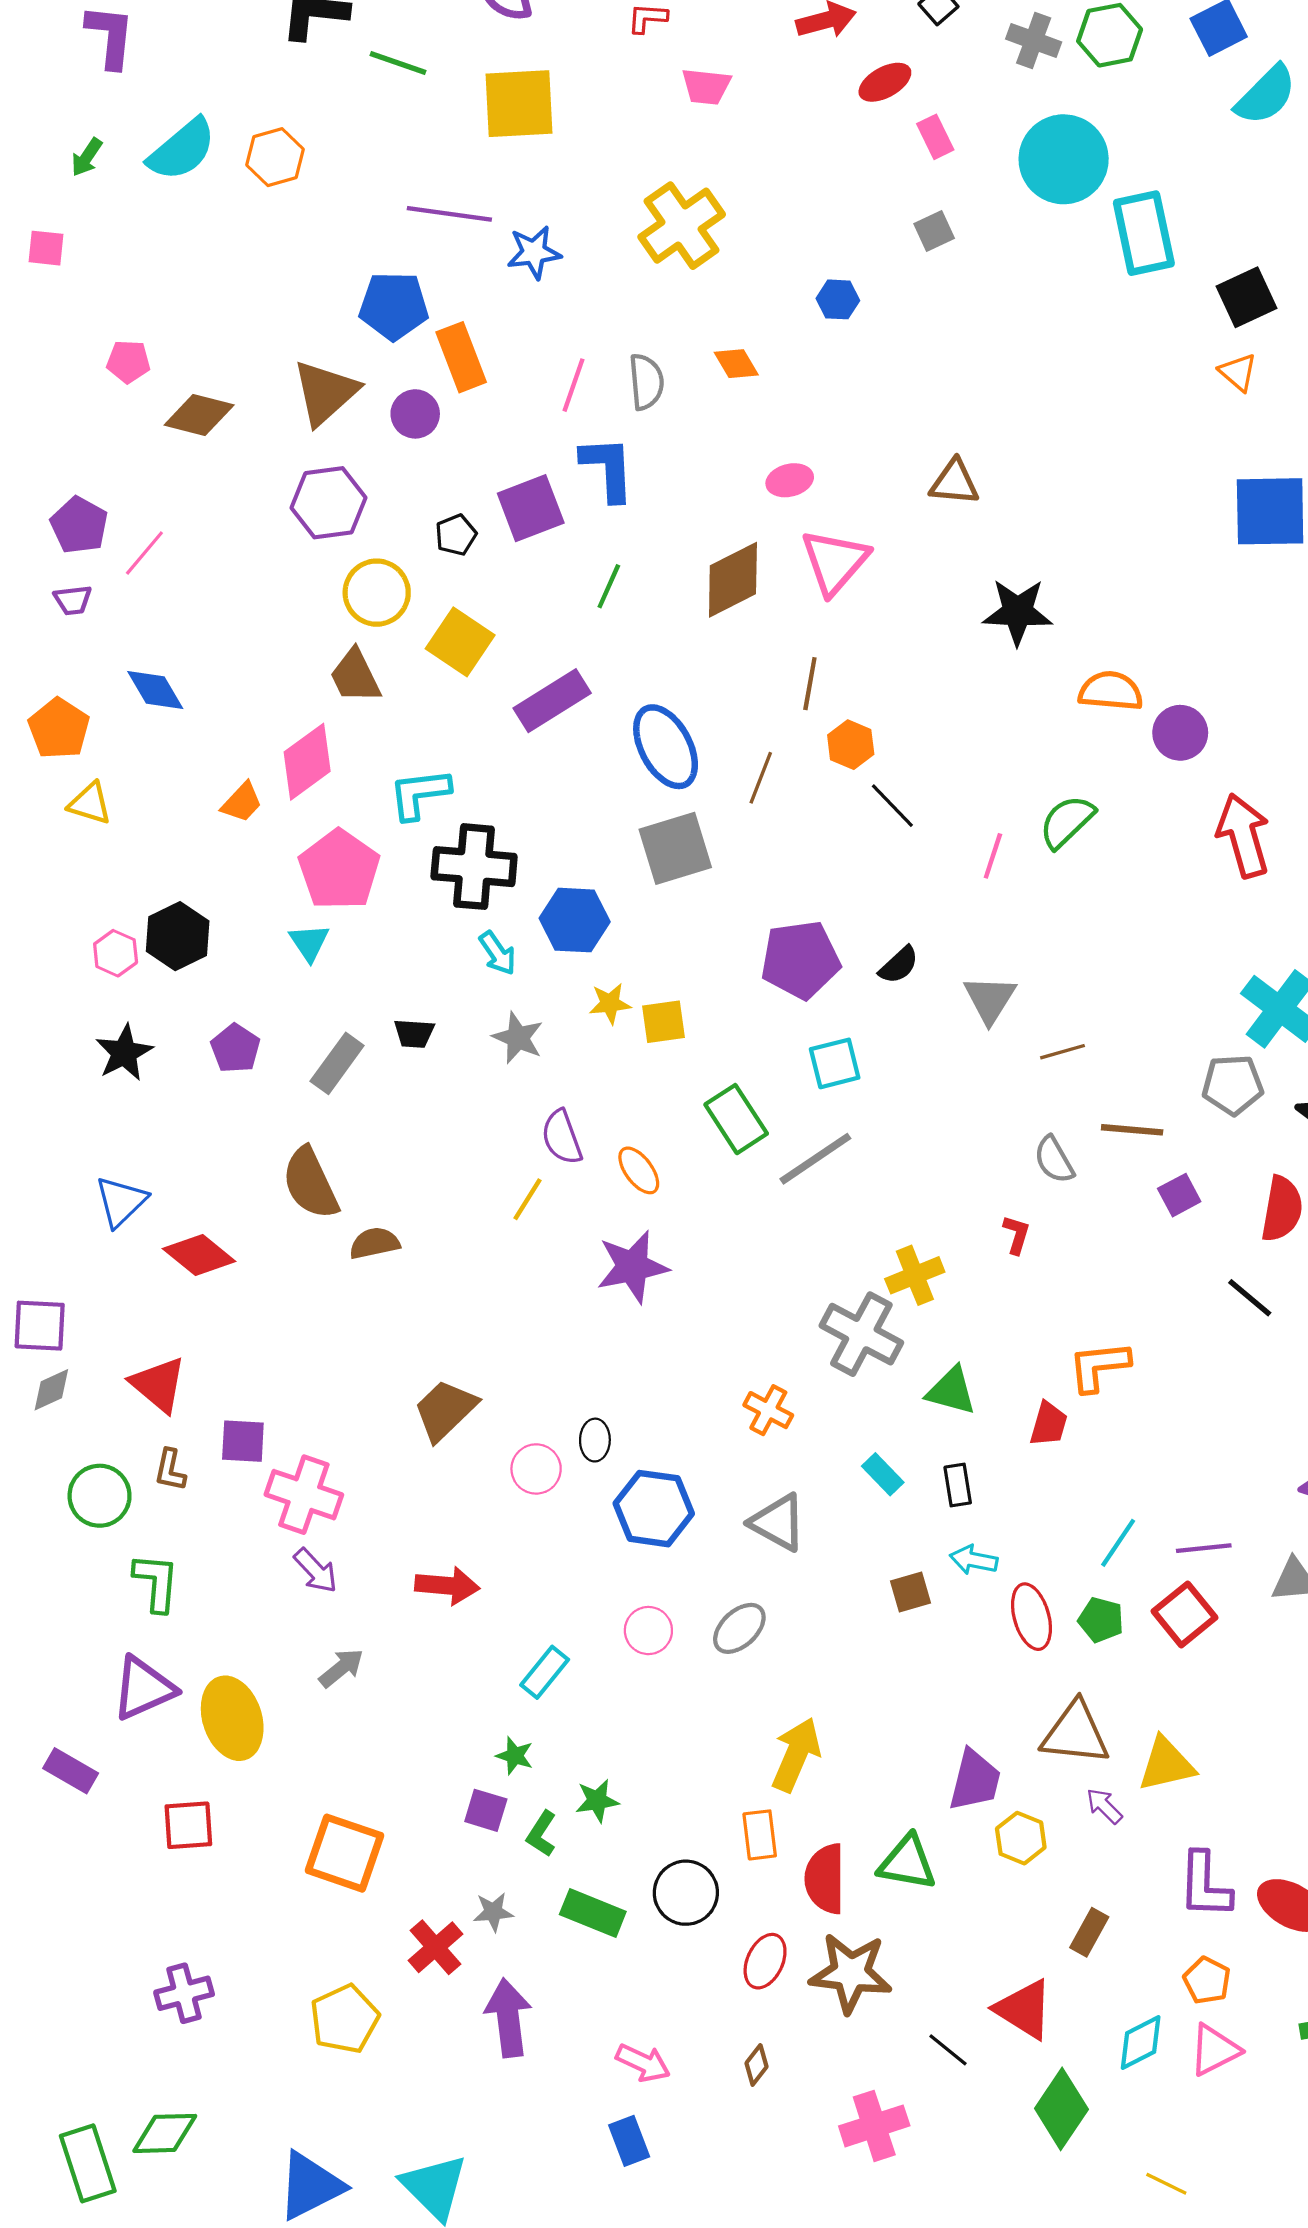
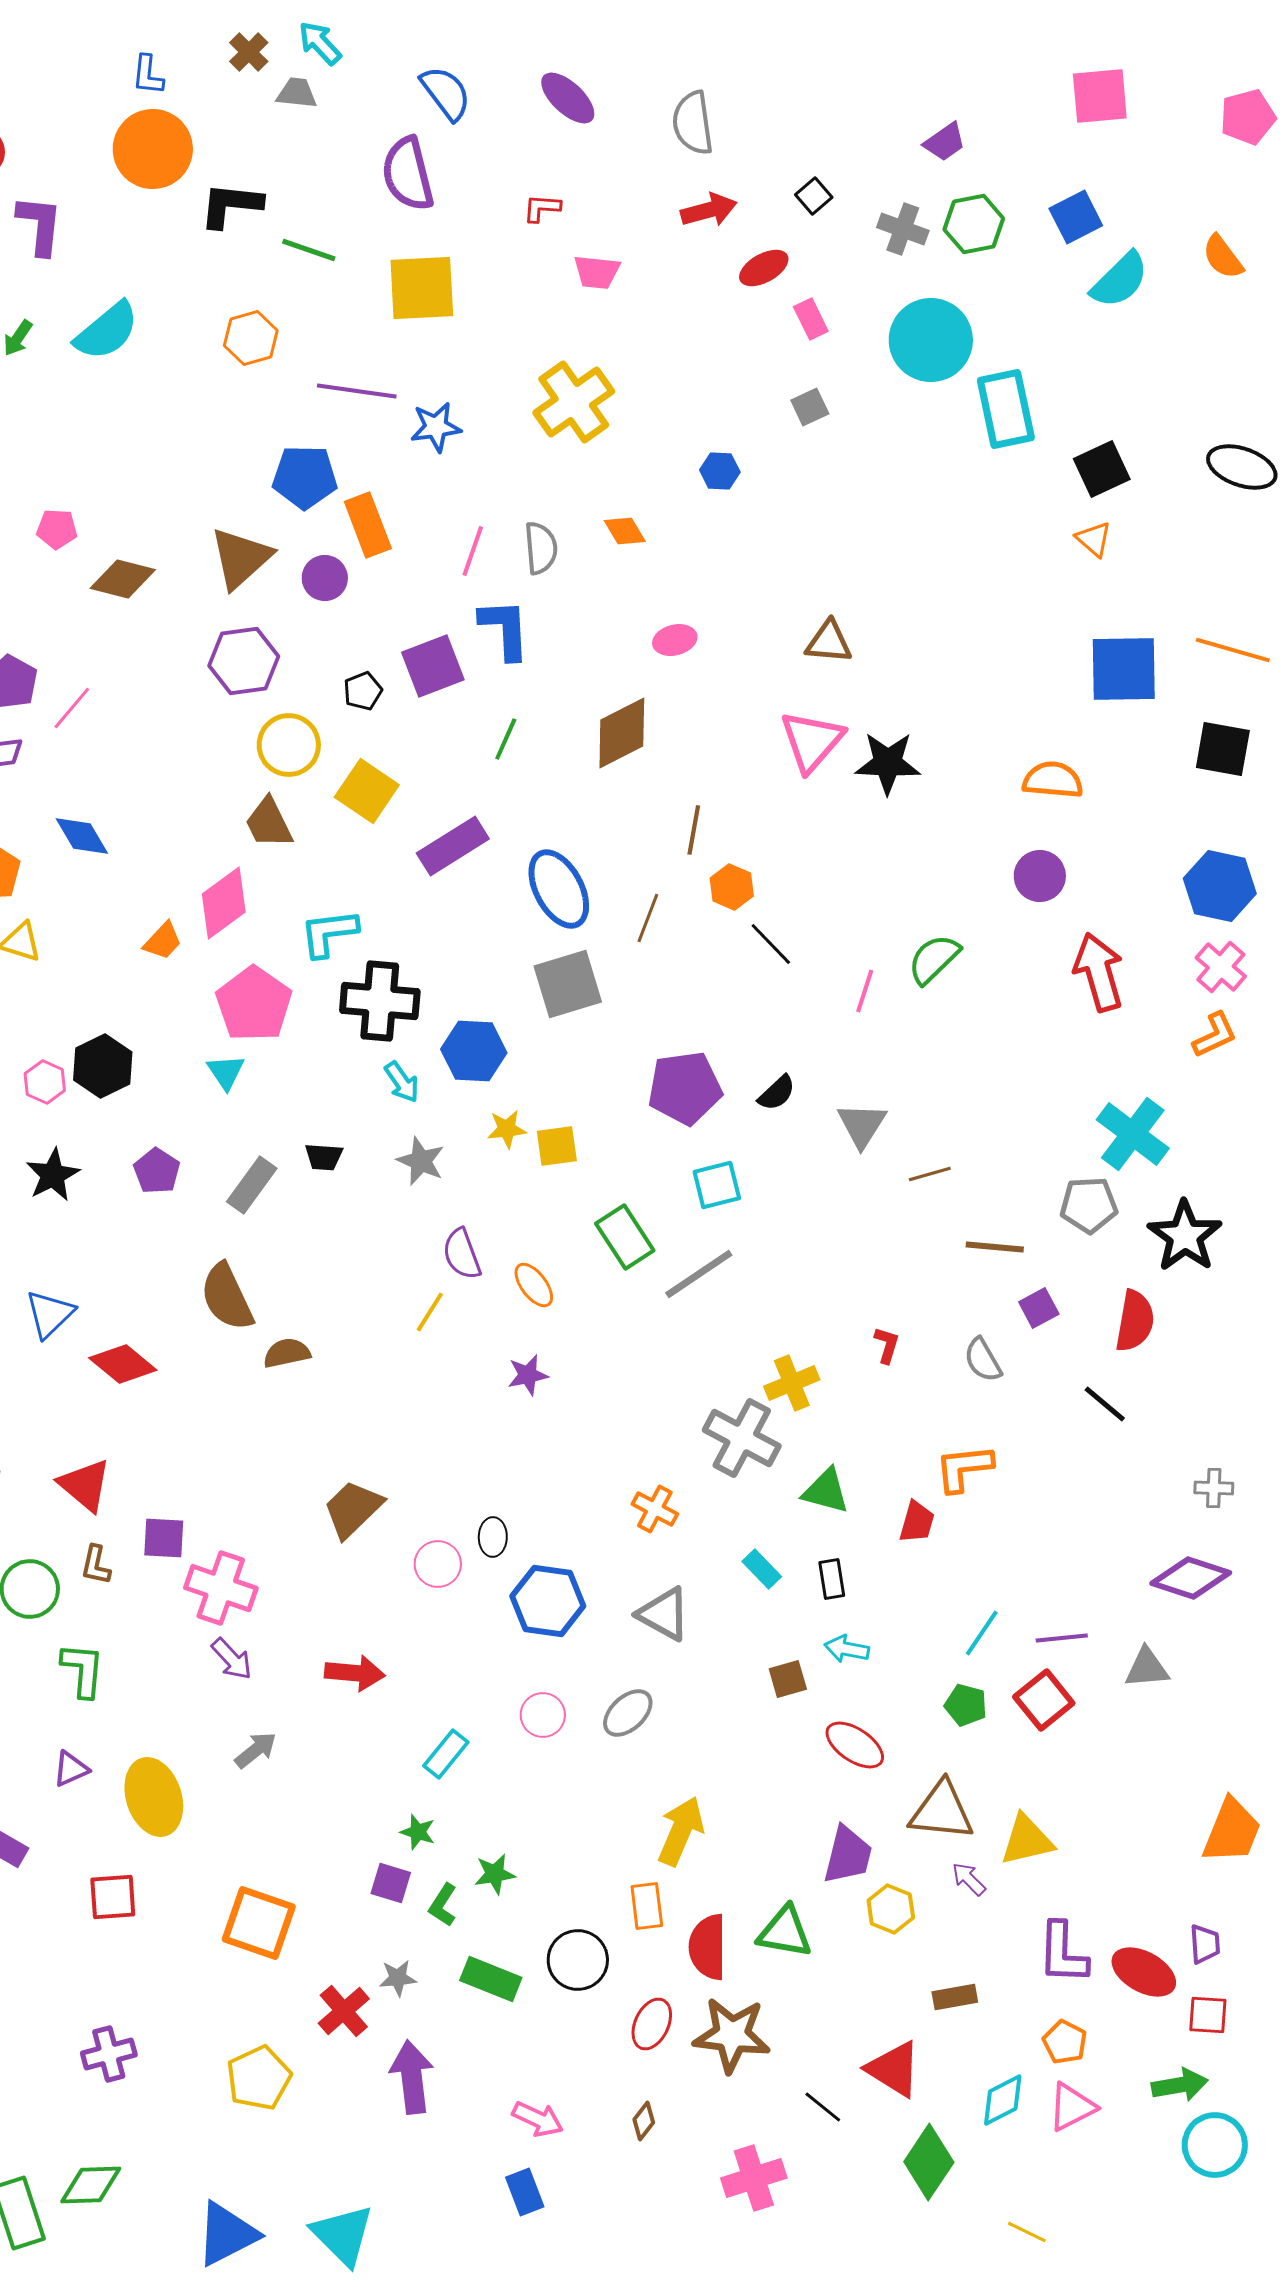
orange hexagon: (275, 157) -> (251, 338), moved
pink triangle: (835, 562) -> (812, 741), moved
orange semicircle: (1111, 691) -> (1053, 780), moved
gray semicircle: (1054, 1160) -> (983, 1360), moved
purple star: (632, 1267) -> (528, 1375), size x0.6
red ellipse: (1031, 1617) -> (855, 1745), moved, turned -40
purple triangle: (143, 1688) -> (71, 1769), size x0.6
brown rectangle: (1089, 1932) -> (955, 1997), turned 51

